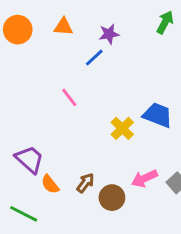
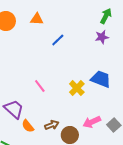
purple star: (109, 34) -> (102, 37), moved
pink line: (69, 97) -> (40, 86), moved
brown arrow: (85, 183) -> (52, 125), turned 32

